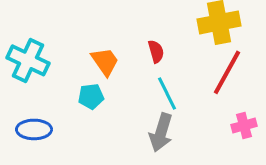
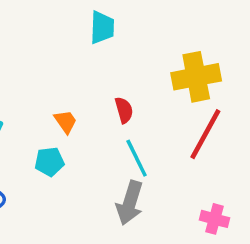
orange trapezoid: (105, 61) -> (65, 122), size x0.7
pink cross: (244, 125) -> (215, 219), moved, turned 30

